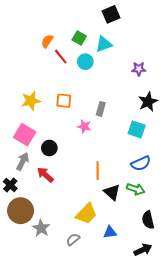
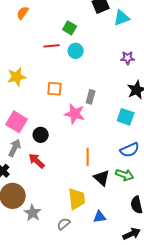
orange semicircle: (47, 41) -> (23, 13), moved
cyan triangle: (104, 44) -> (122, 18), moved
red line: (61, 57) -> (52, 46), turned -56
yellow star: (31, 101) -> (17, 77), moved
pink star: (84, 126) -> (75, 114), size x1.5
yellow trapezoid: (86, 214) -> (77, 199), turned -50

